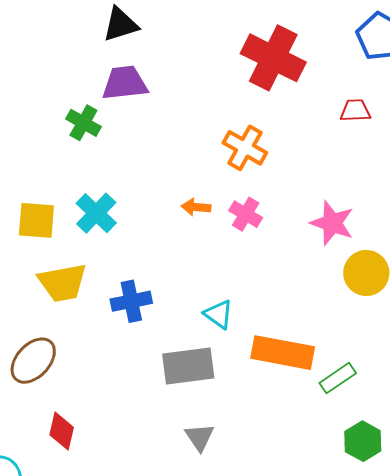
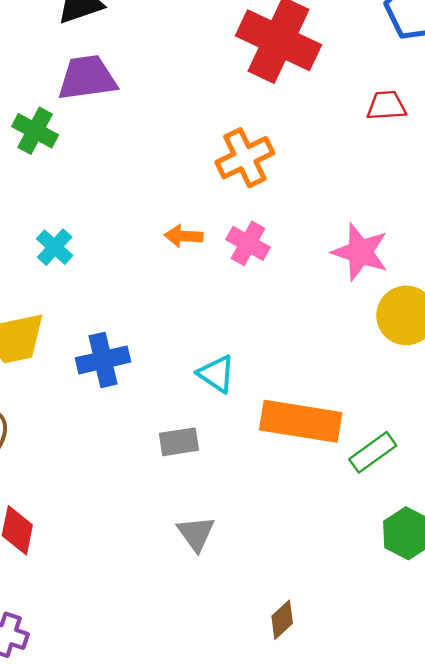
orange cross: (245, 148) -> (245, 158), turned 36
cyan cross: (96, 213) -> (55, 247), size x0.7
gray rectangle: (188, 366) -> (179, 442), size x0.6

